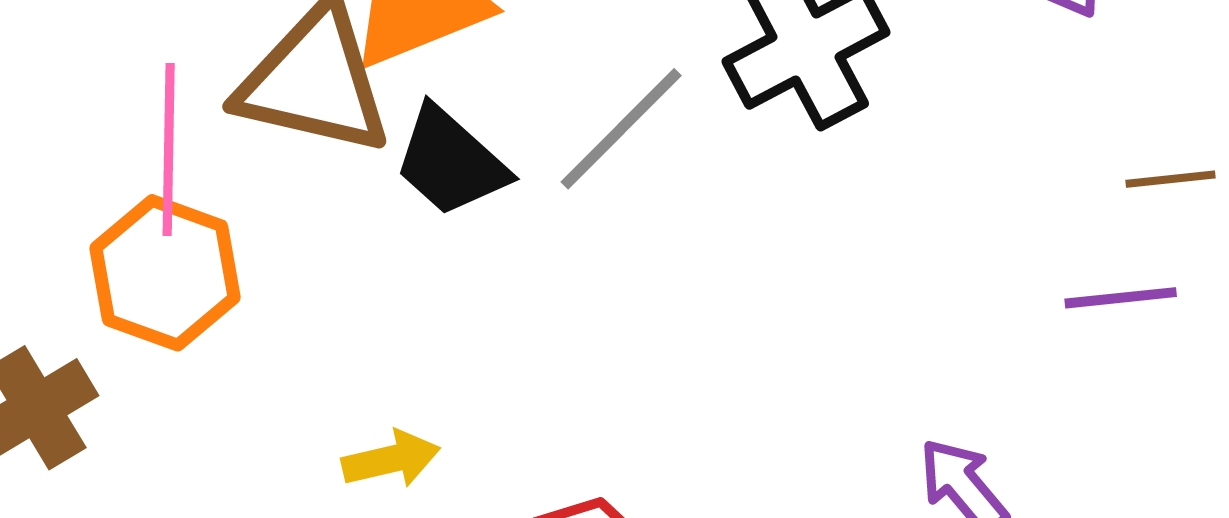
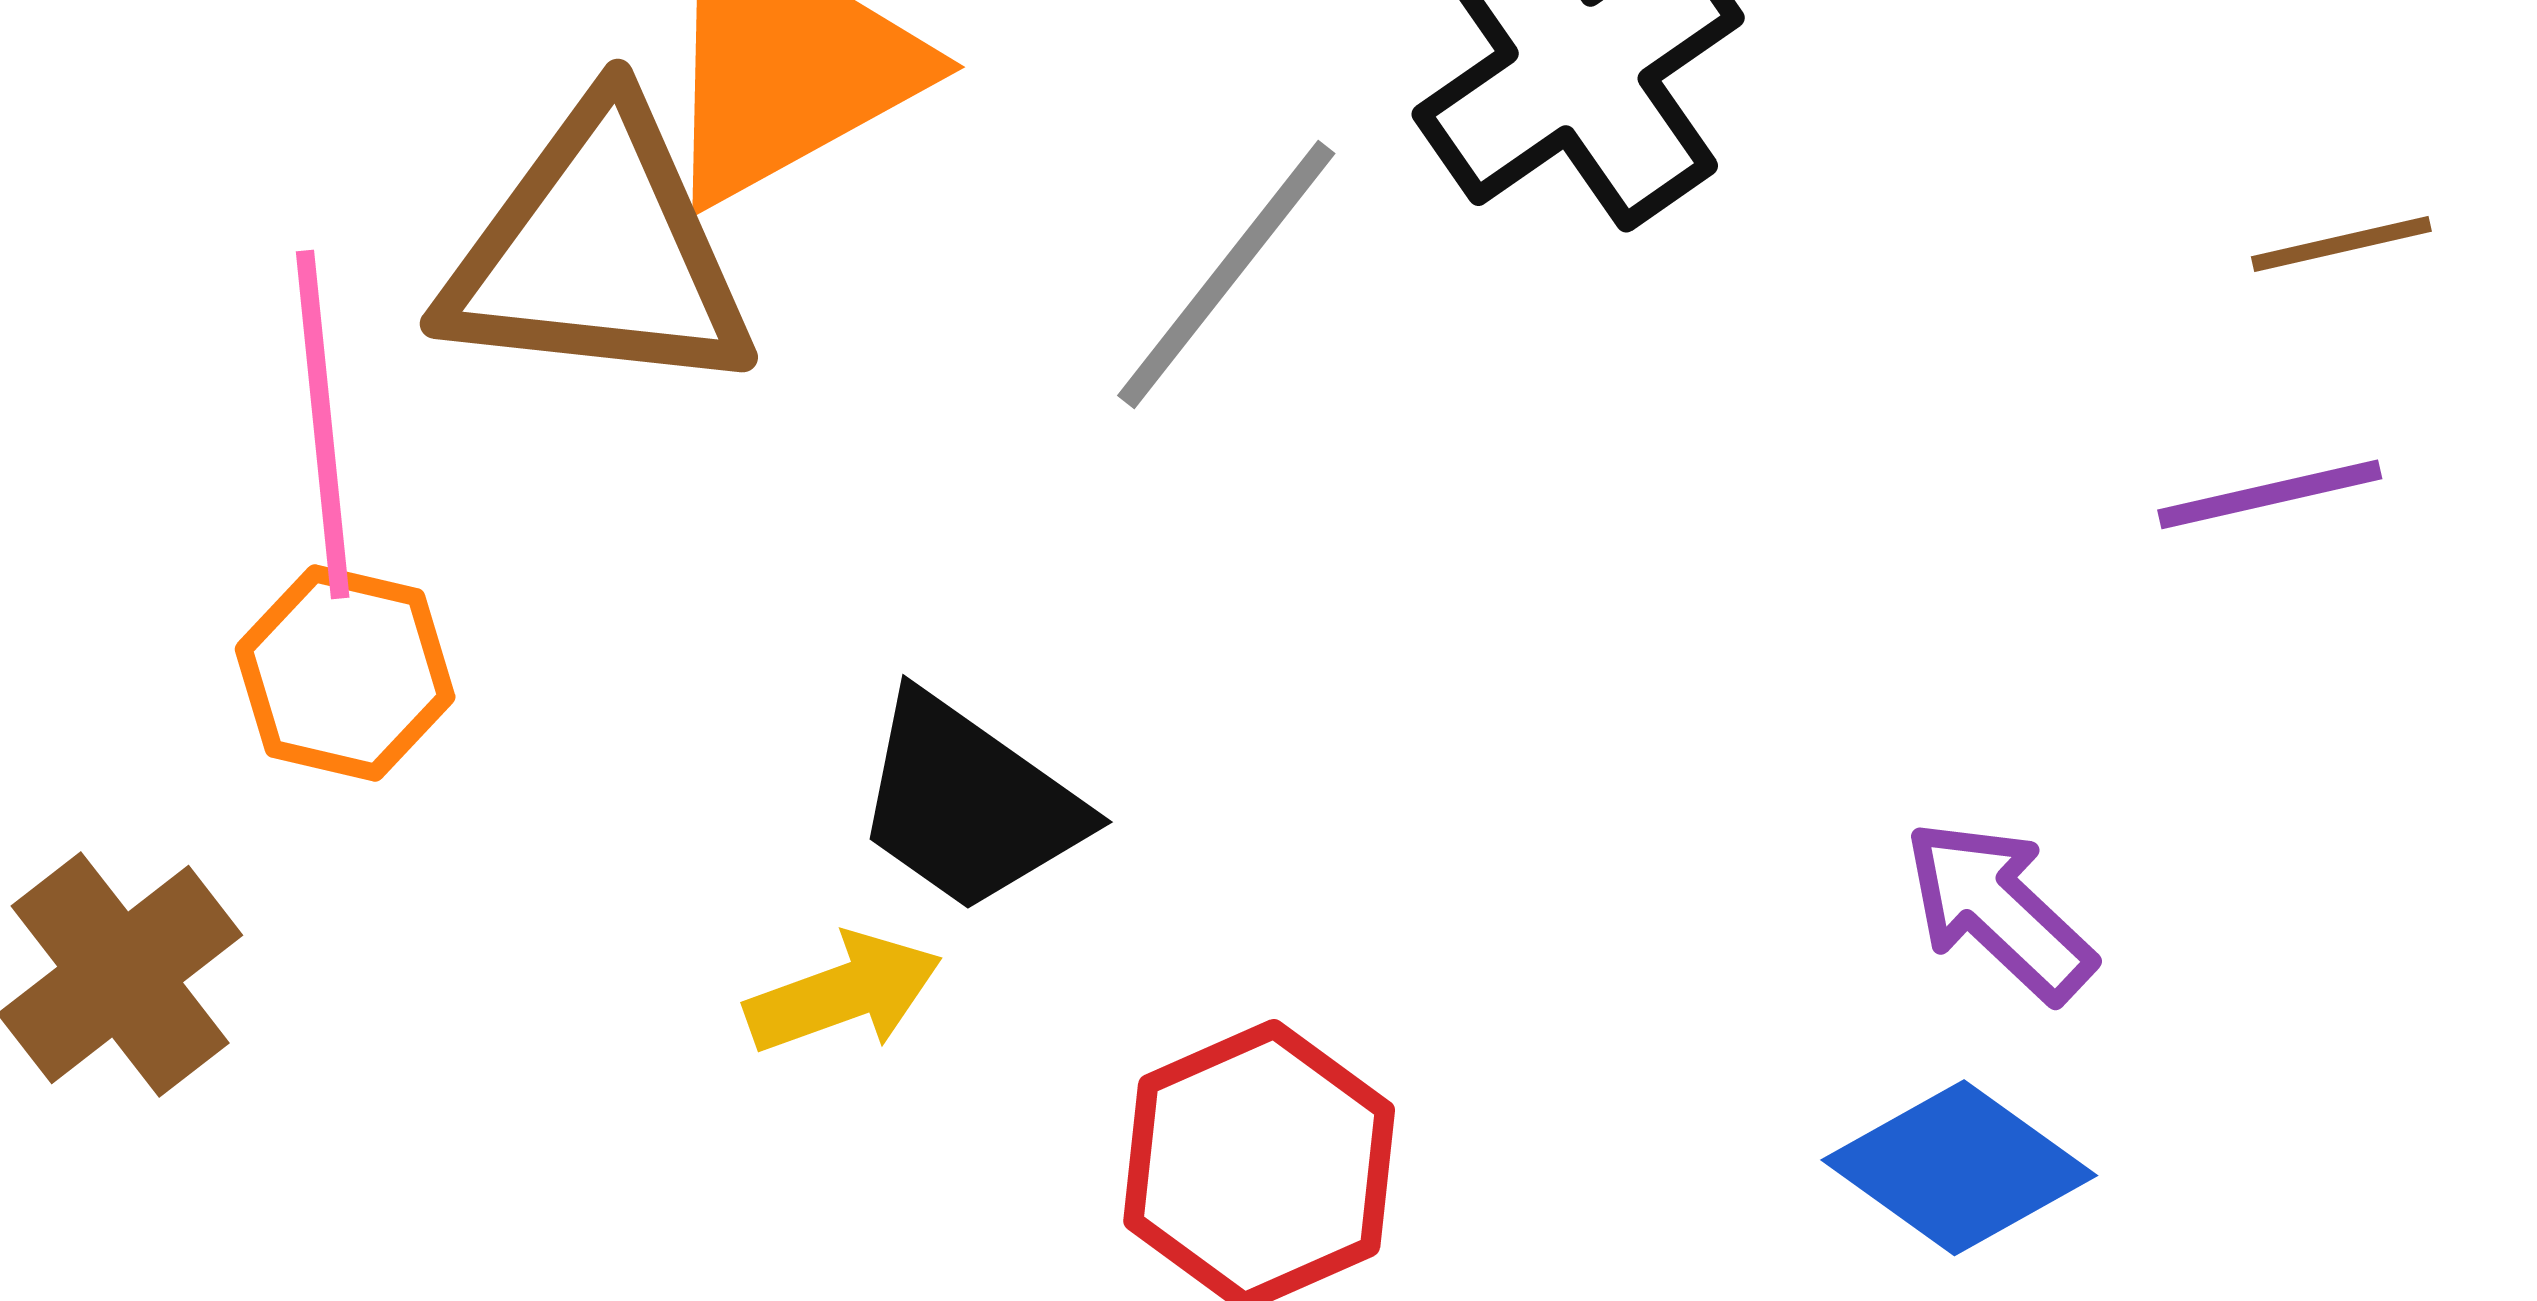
black trapezoid: (451, 162) -> (969, 803), moved
orange hexagon: (165, 273) -> (345, 673), size x0.7

